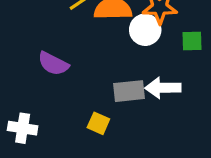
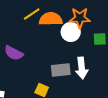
white arrow: (163, 88) -> (82, 68), turned -95

